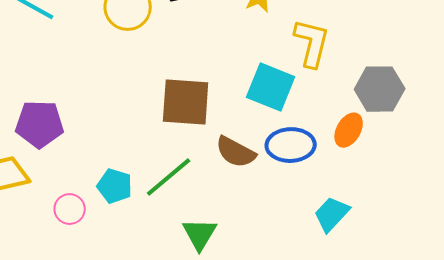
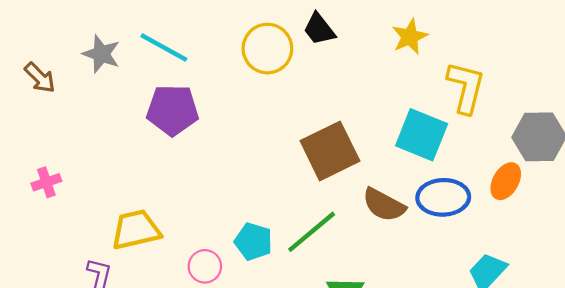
brown square: (186, 102) -> (330, 151), turned -30
purple pentagon: (40, 124) -> (173, 110), moved

